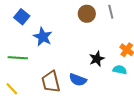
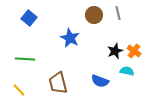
blue star: (43, 37) -> (70, 38), moved
black star: (97, 59) -> (115, 51), moved
blue semicircle: (78, 80) -> (100, 81), moved

